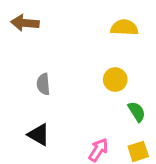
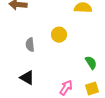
yellow circle: (115, 80) -> (59, 35), moved

